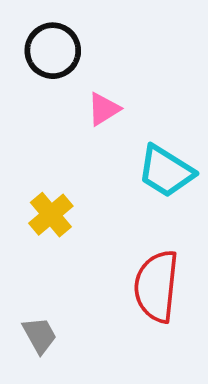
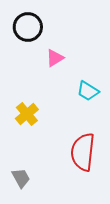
cyan trapezoid: (166, 171) -> (88, 91), size x0.7

